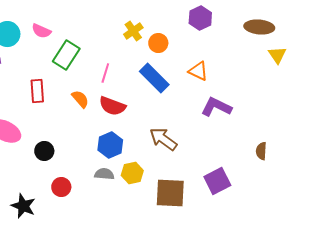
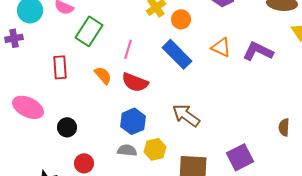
purple L-shape: (216, 107) -> (258, 51), moved

